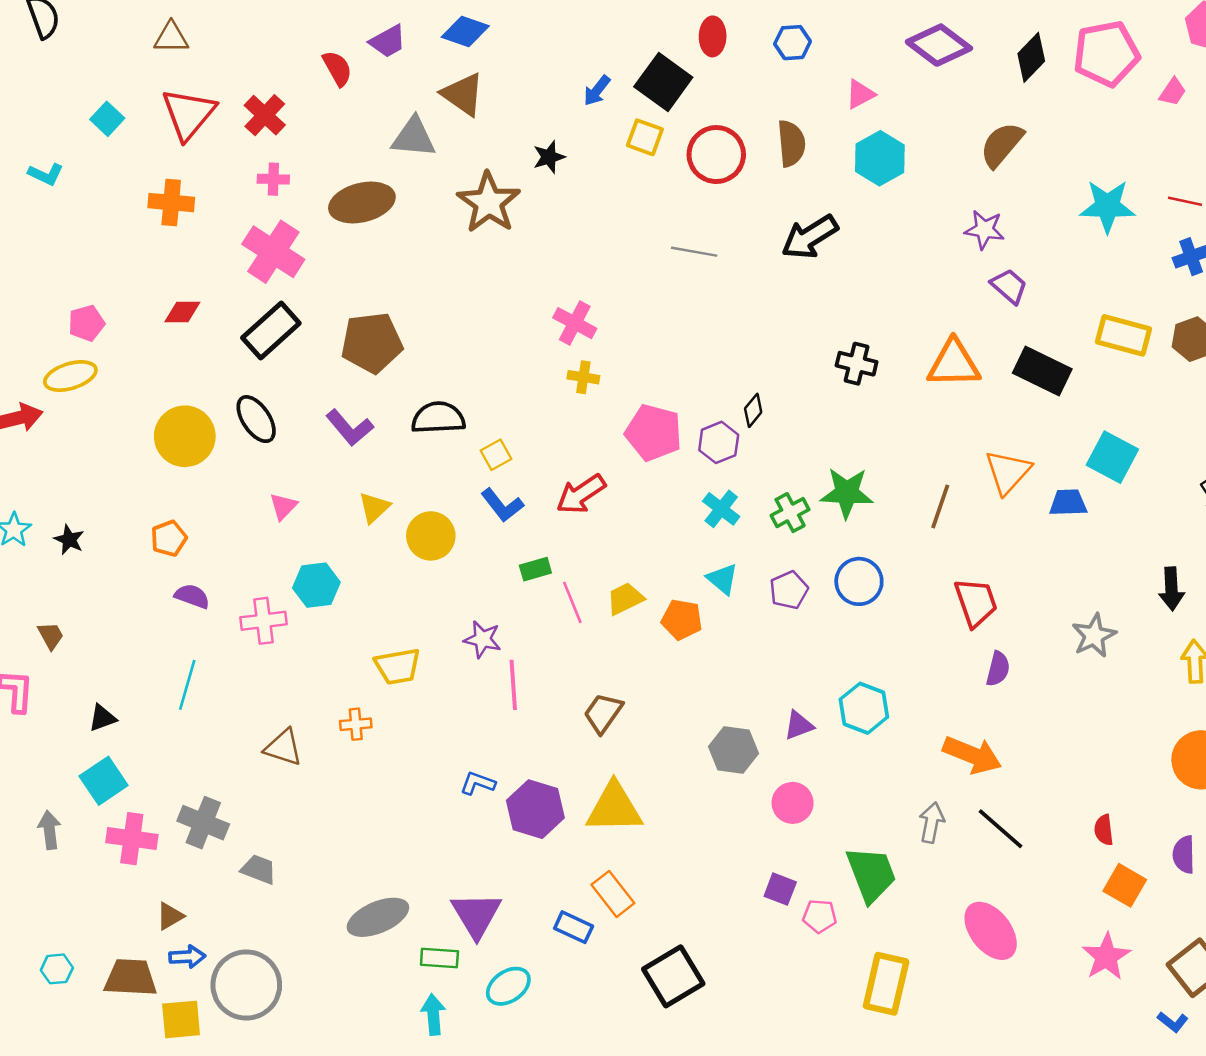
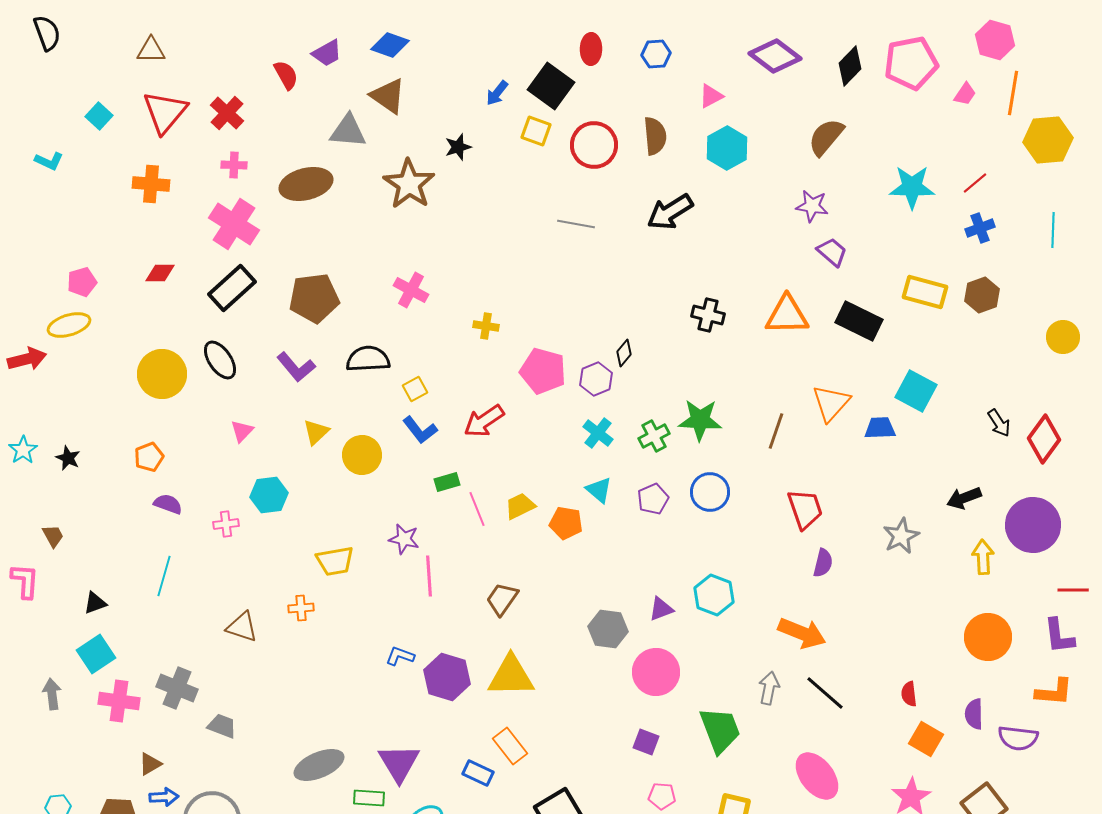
red line: (1185, 201) -> (975, 183), turned -52
pink cross: (575, 323) -> (411, 290), moved
black arrow: (1171, 589) -> (964, 498), turned 72
pink cross: (264, 621) -> (226, 524), size x0.7
pink circle: (793, 803) -> (656, 672), size x1.4
pink pentagon: (820, 916) -> (662, 796), moved

